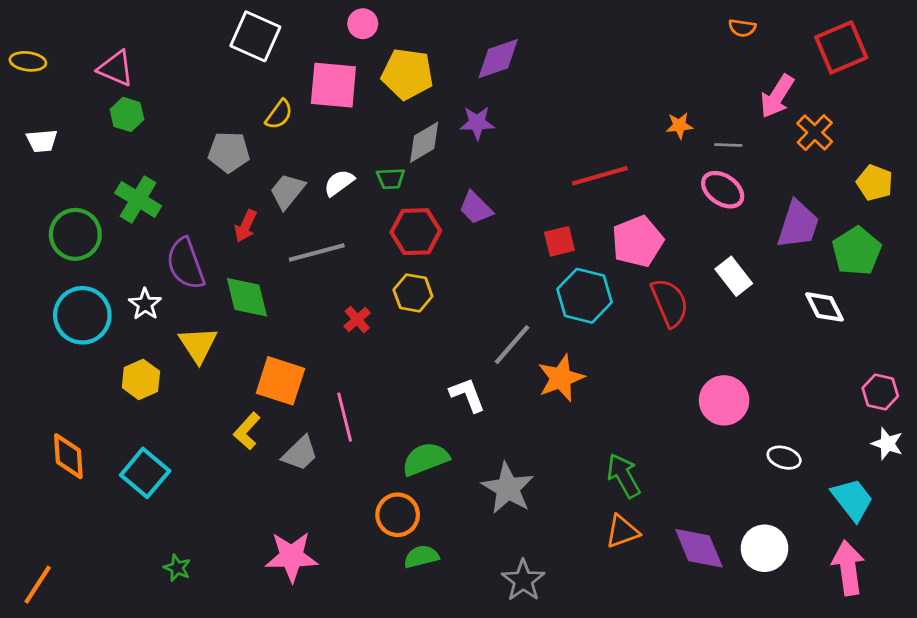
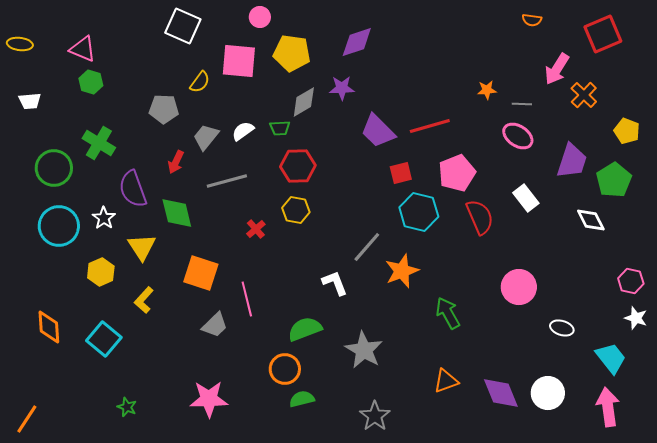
purple trapezoid: (476, 208) -> (378, 131), moved, size x1.4
yellow L-shape: (247, 431) -> (144, 300), moved
green arrow: (624, 476) -> (448, 313), moved

